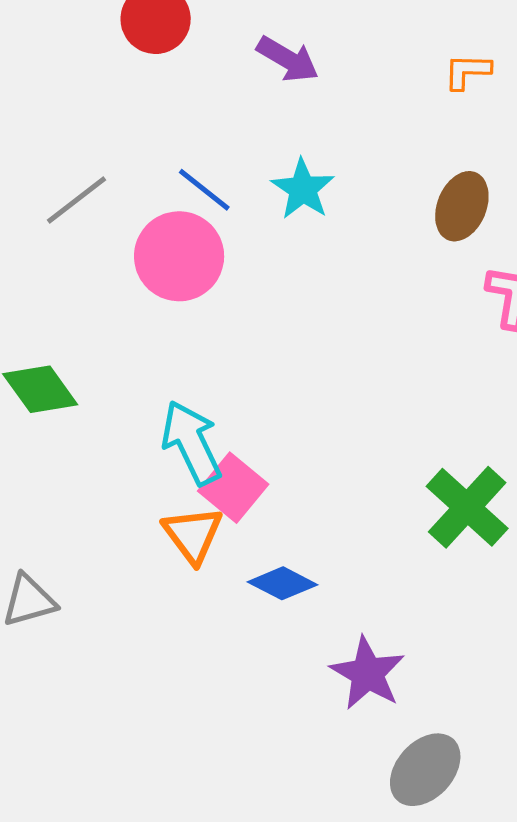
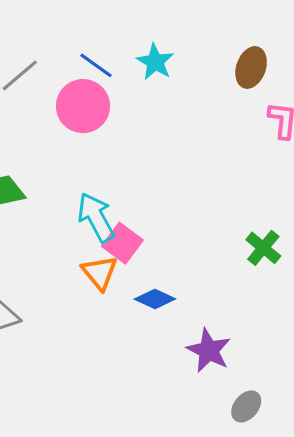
green cross: (467, 507) -> (263, 248), size x0.7
gray ellipse: (425, 770) -> (246, 406), size x0.7

